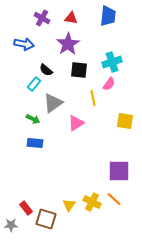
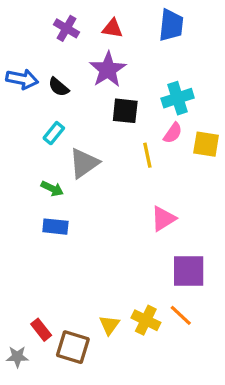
blue arrow: (24, 44) -> (22, 79), moved
black semicircle: (46, 70) -> (59, 87), moved
yellow square: (125, 121) -> (206, 144), moved
pink triangle: (76, 123) -> (163, 219), moved

